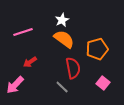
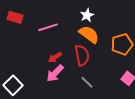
red semicircle: (73, 68) -> (82, 55), moved
pink arrow: (15, 85) -> (55, 73), moved

